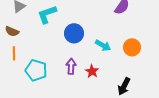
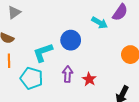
cyan L-shape: (47, 14) -> (43, 52), moved
cyan arrow: (103, 45) -> (99, 23), moved

